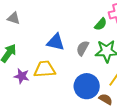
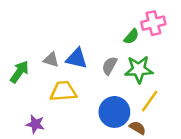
gray triangle: (14, 18) -> (51, 60), moved
purple star: (22, 76) -> (35, 124), moved

